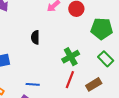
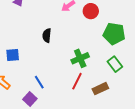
blue line: (33, 84) -> (39, 82), turned 48

